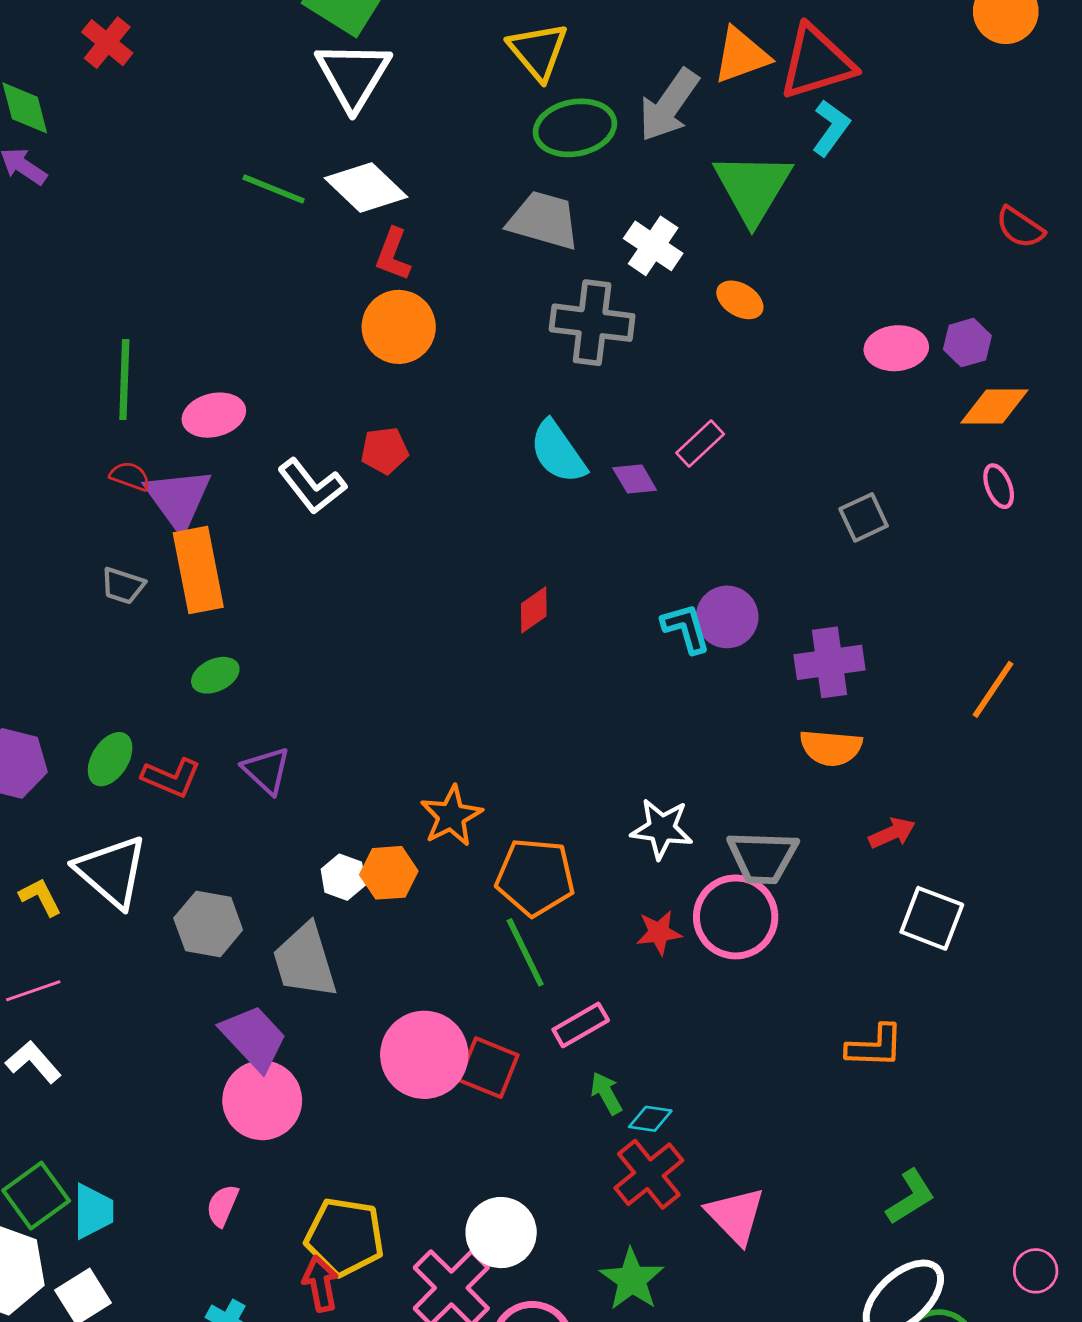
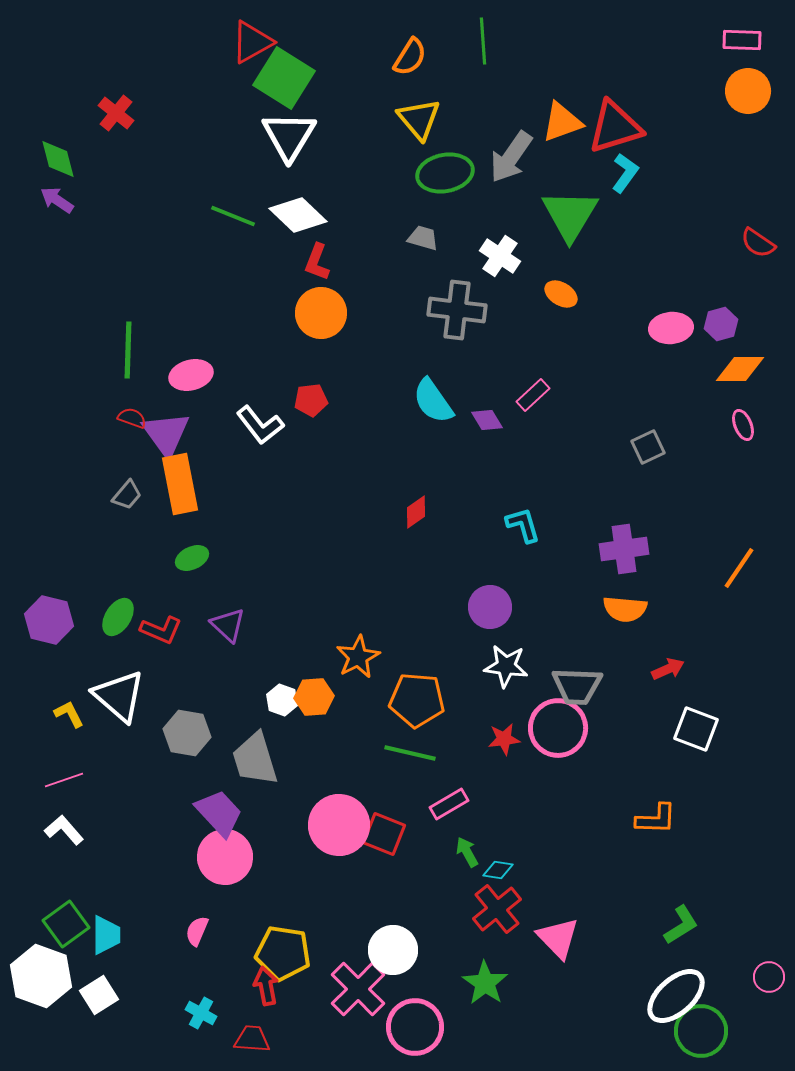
gray trapezoid: (544, 220) -> (423, 238), size x0.6
gray trapezoid: (123, 586) -> (127, 495), turned -68
purple circle: (727, 617) -> (490, 607), moved
green line: (525, 952) -> (410, 753), turned -51

